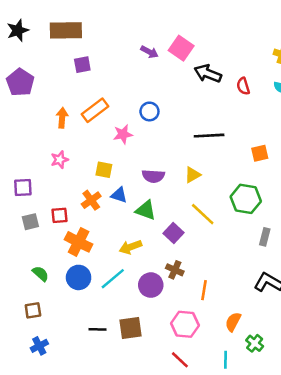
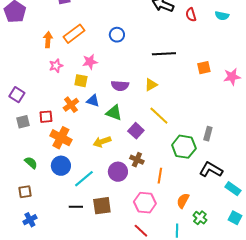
pink star: (123, 134) -> (90, 62), moved
pink star: (60, 160) -> (56, 66), moved
purple square: (23, 187) -> (17, 95), turned 35
green hexagon: (246, 199) -> (184, 147), moved
cyan line: (113, 279) -> (84, 179), moved

